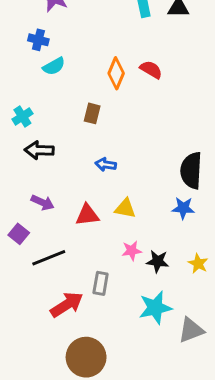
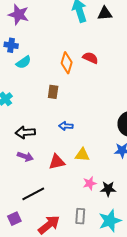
black arrow: (39, 150) -> (25, 132), moved
purple square: (19, 234) -> (14, 219), moved, turned 32
gray rectangle: (101, 283) -> (80, 216), moved

